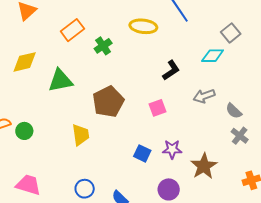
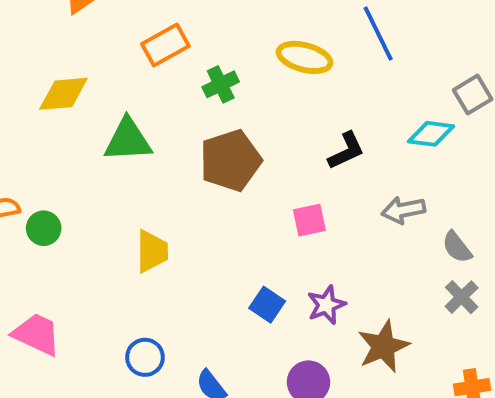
brown pentagon: (108, 102) -> (231, 161), moved
purple star: (172, 149) -> (326, 305), turned -30

